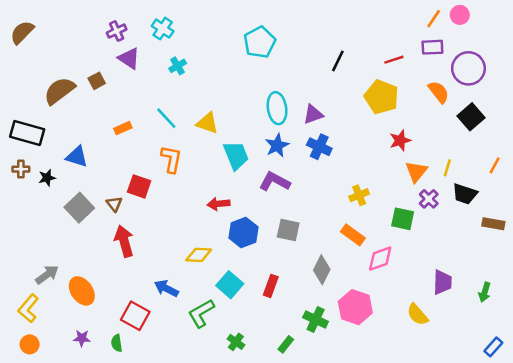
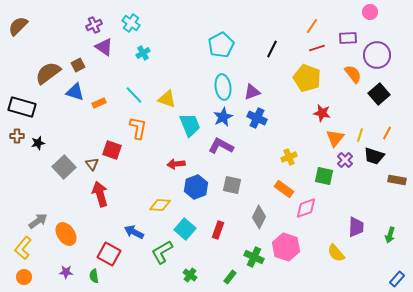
orange line: (434, 19) -> (312, 26), moved
cyan pentagon: (260, 42) -> (221, 45), moved
red star: (400, 140) -> (322, 113), turned 30
blue triangle: (77, 157) -> (75, 92), moved
orange line: (495, 165) -> (387, 133), moved

